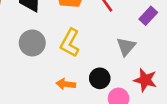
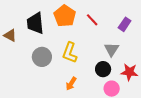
black circle: (100, 78) -> (103, 69), moved
orange arrow: (66, 84) -> (71, 84), turned -56

